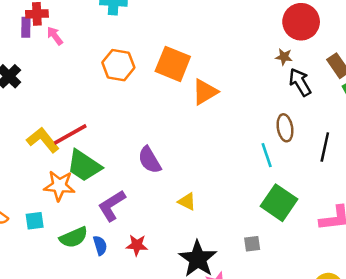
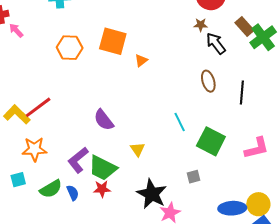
orange triangle: (205, 92) -> (141, 60), size x0.6
cyan line: (267, 155) -> (180, 122), moved
green trapezoid: (84, 166) -> (103, 168), moved
yellow triangle: (187, 202) -> (138, 149), turned 35

